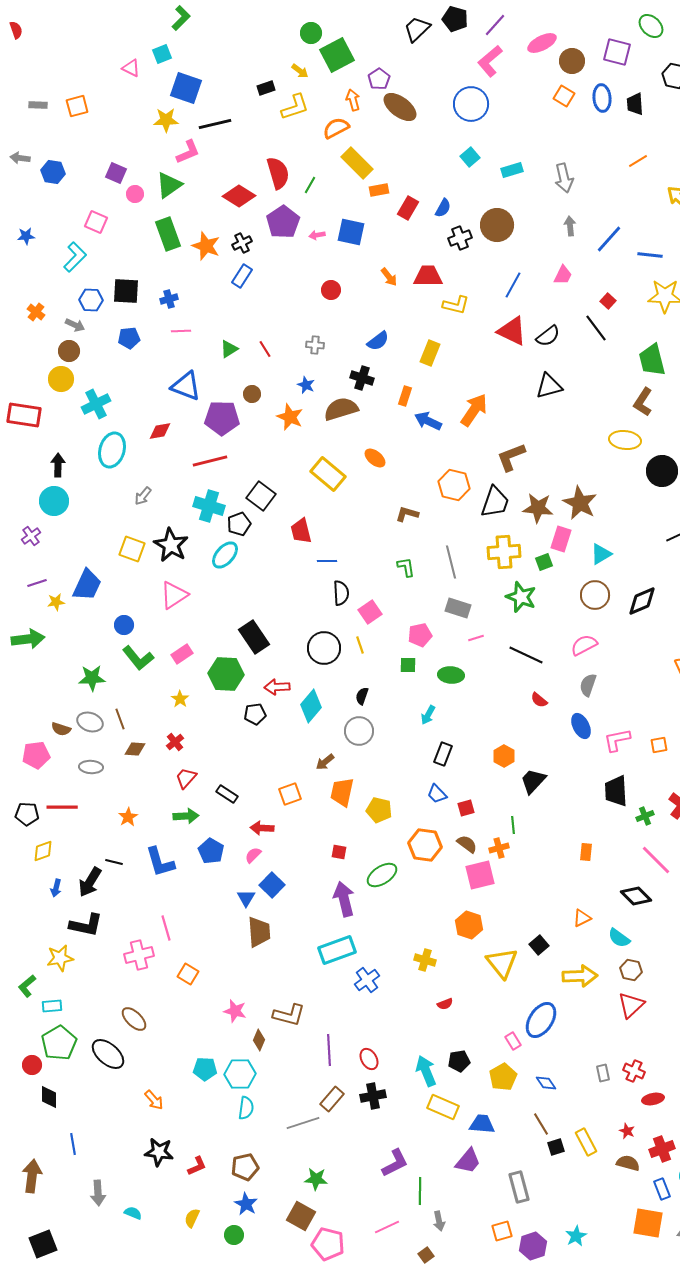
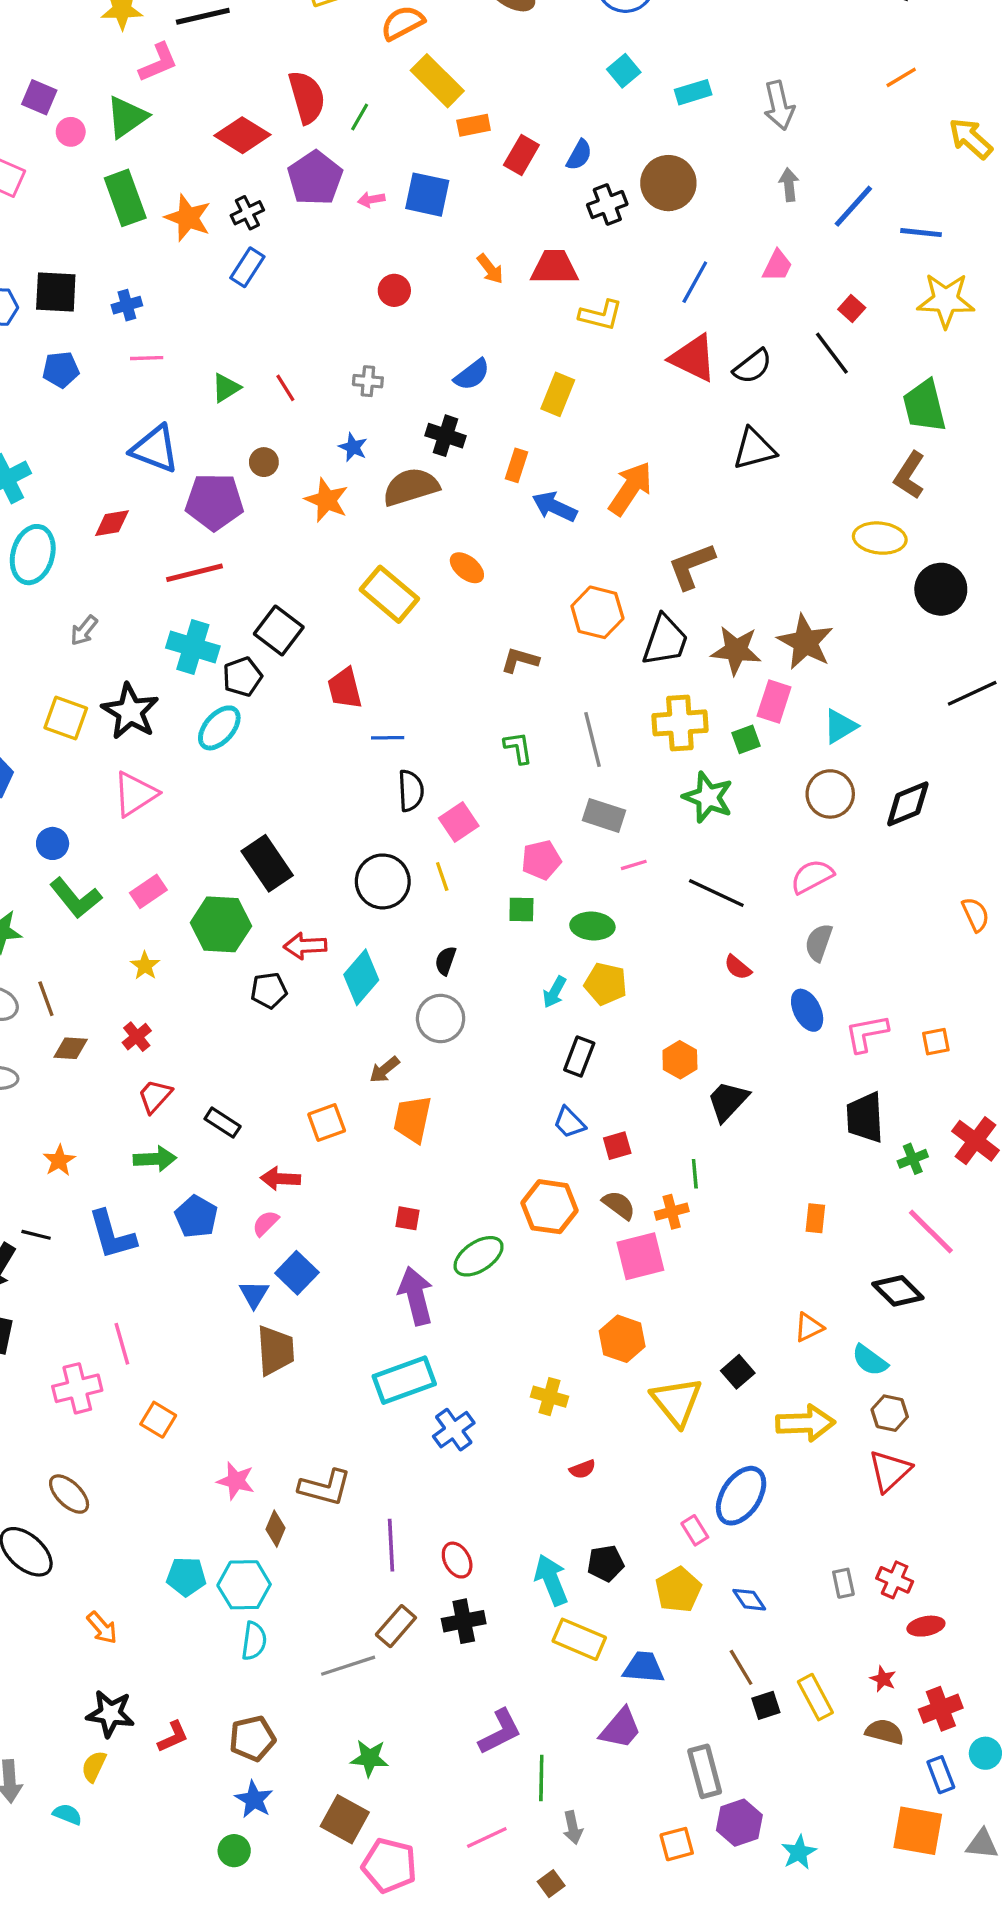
yellow pentagon: (379, 810) -> (606, 984), moved
yellow semicircle: (192, 1218) -> (94, 1766), moved
purple hexagon: (533, 1246) -> (739, 1823), moved

